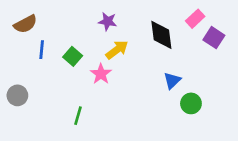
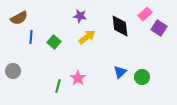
pink star: (101, 74) -> (78, 78), moved
blue triangle: (172, 81) -> (120, 72), moved

